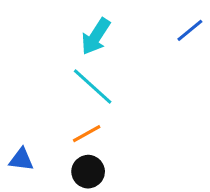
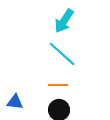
orange line: (87, 134) -> (58, 85), turned 30

